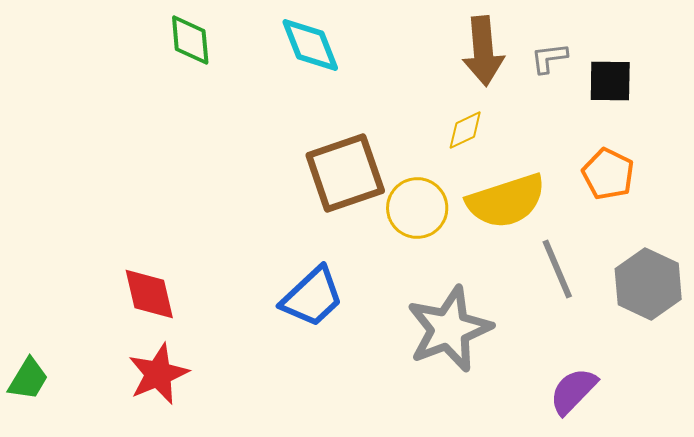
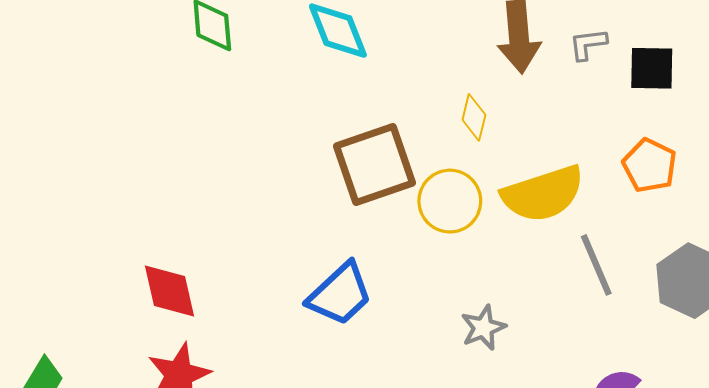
yellow diamond: (465, 130) -> (474, 117), moved, turned -51
gray star: (449, 329) -> (483, 328), size x0.5

